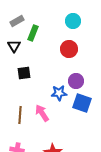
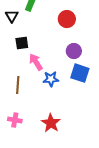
blue star: (59, 93) -> (51, 79), moved
pink arrow: (42, 113) -> (36, 62), moved

